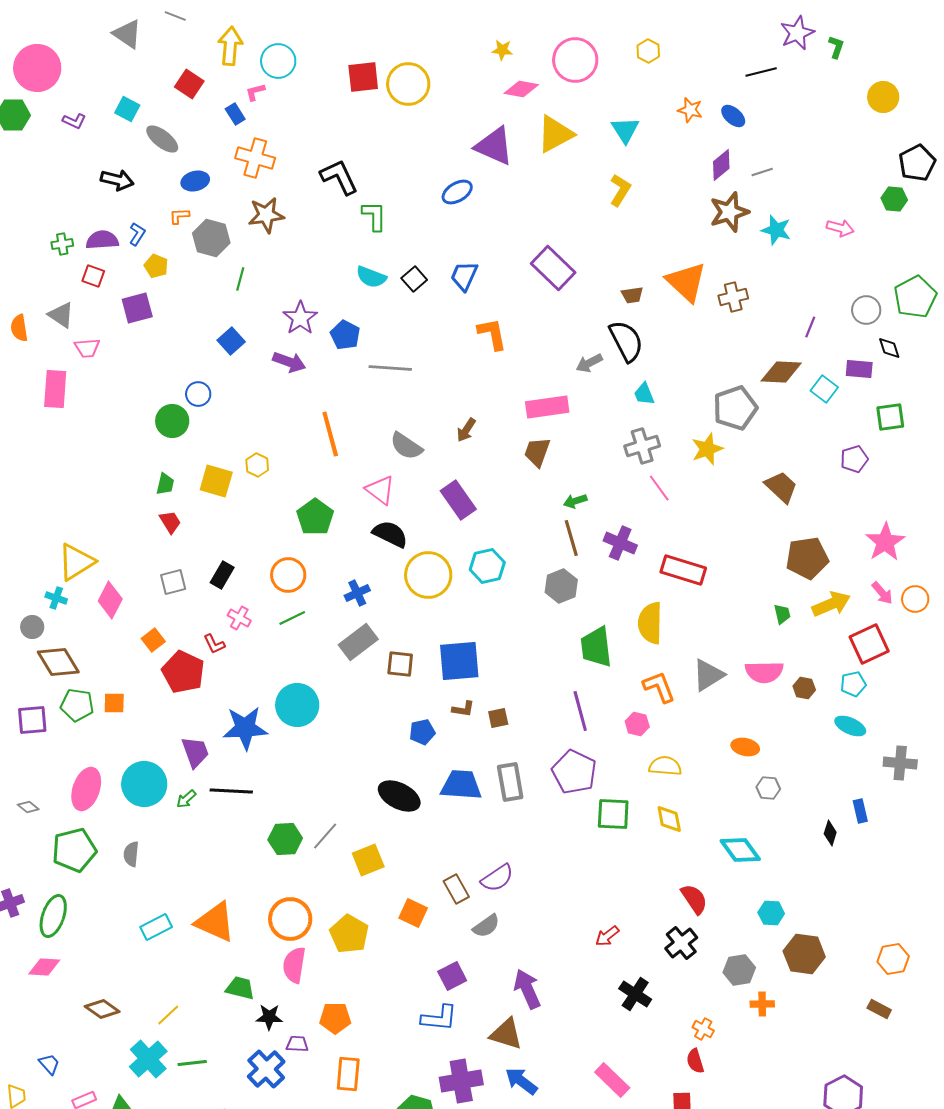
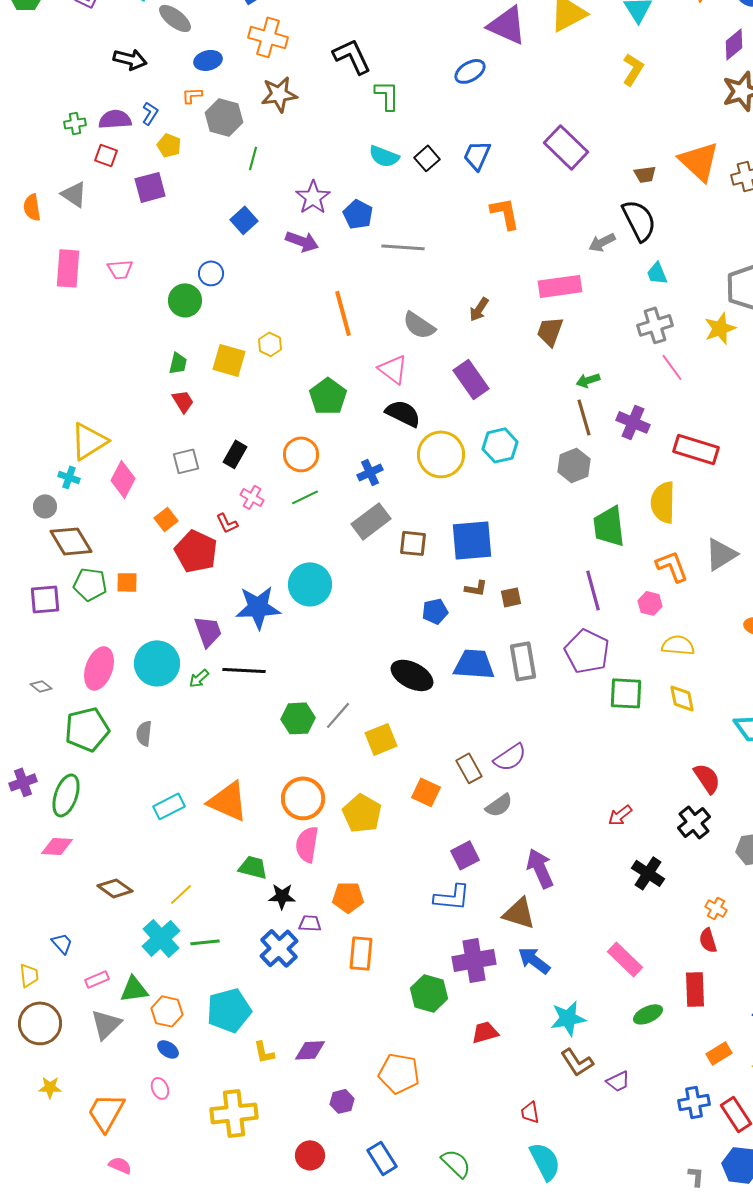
pink trapezoid: (87, 348) -> (120, 269), moved

